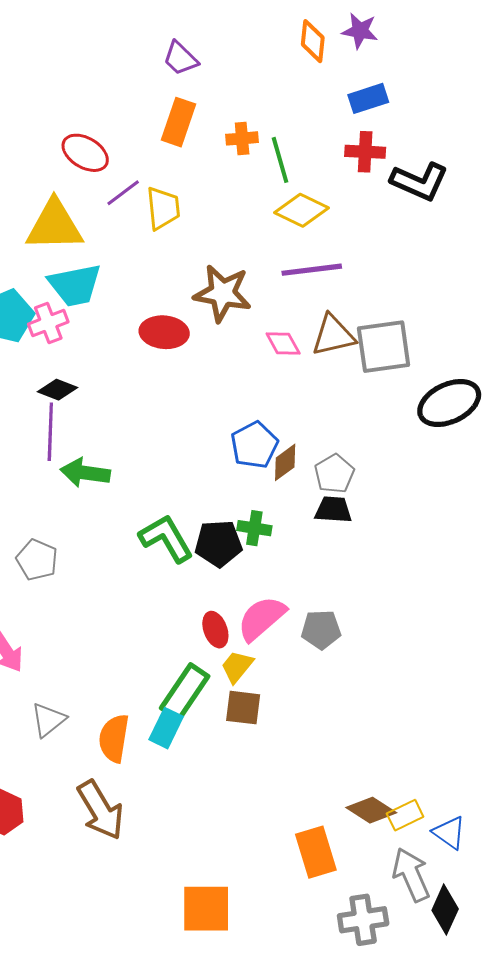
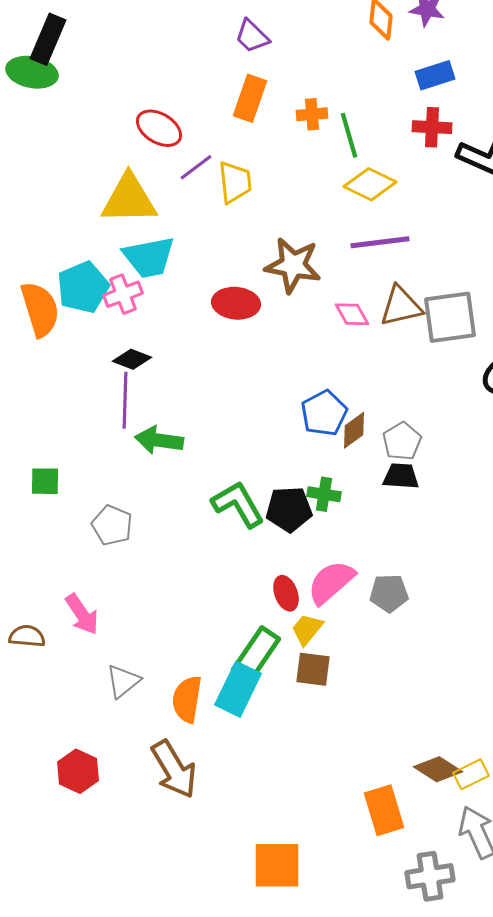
cyan rectangle: (166, 728) -> (238, 689), size x1.4

